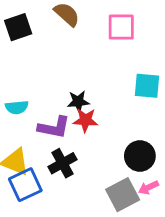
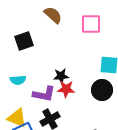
black square: (18, 27) -> (24, 41), moved
black circle: (140, 156) -> (102, 90), moved

